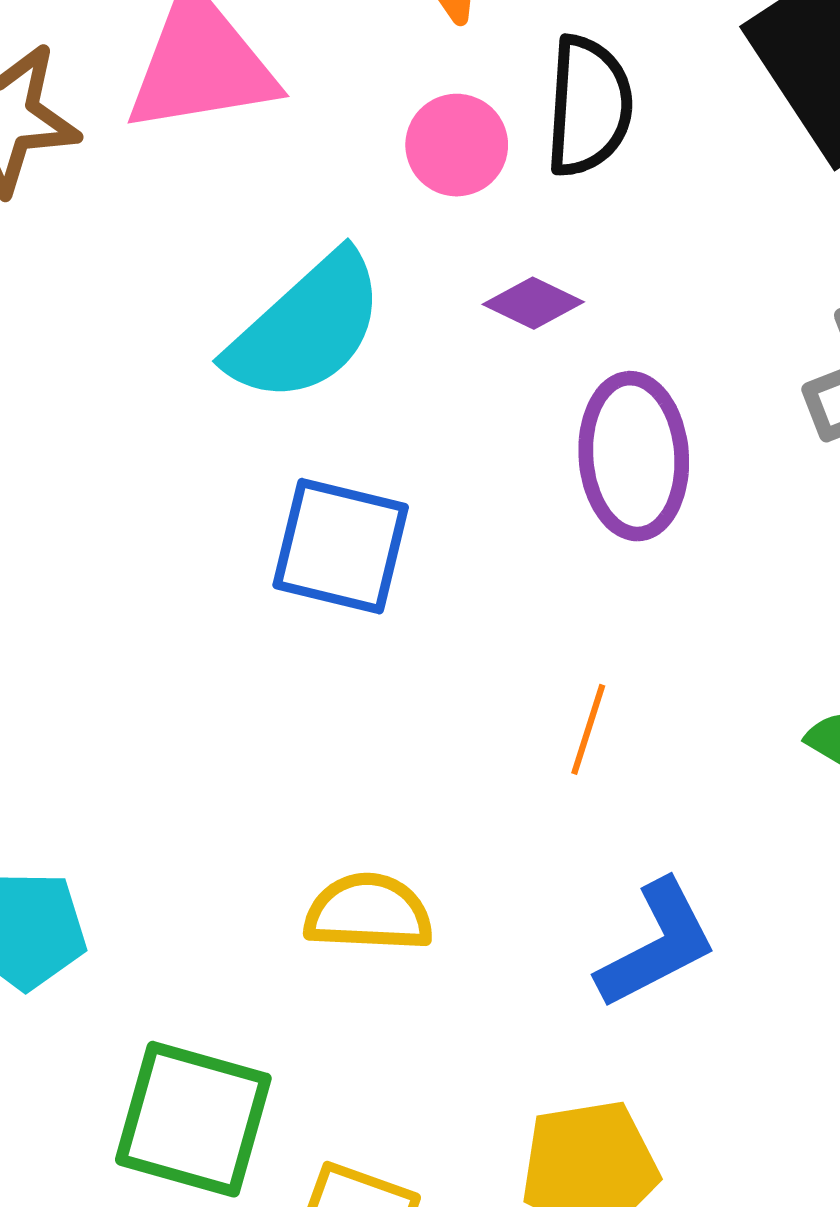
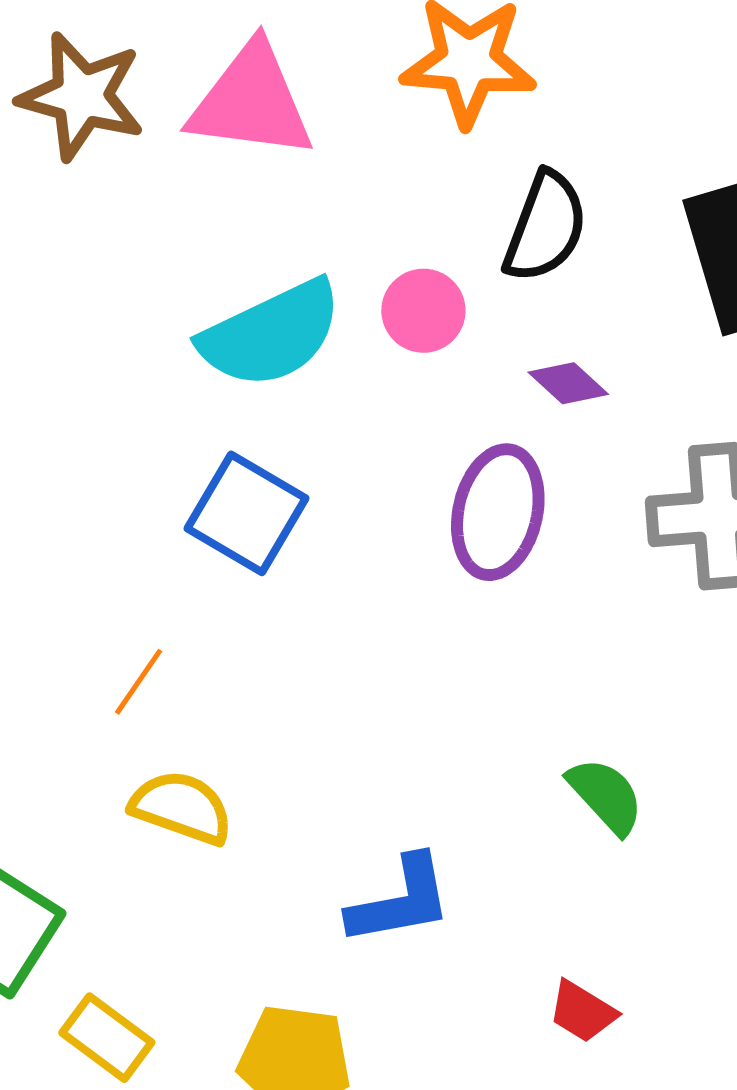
pink circle: (457, 145) -> (423, 311), moved
purple diamond: (533, 303) -> (568, 383), moved
orange line: (588, 729) -> (139, 682), moved

